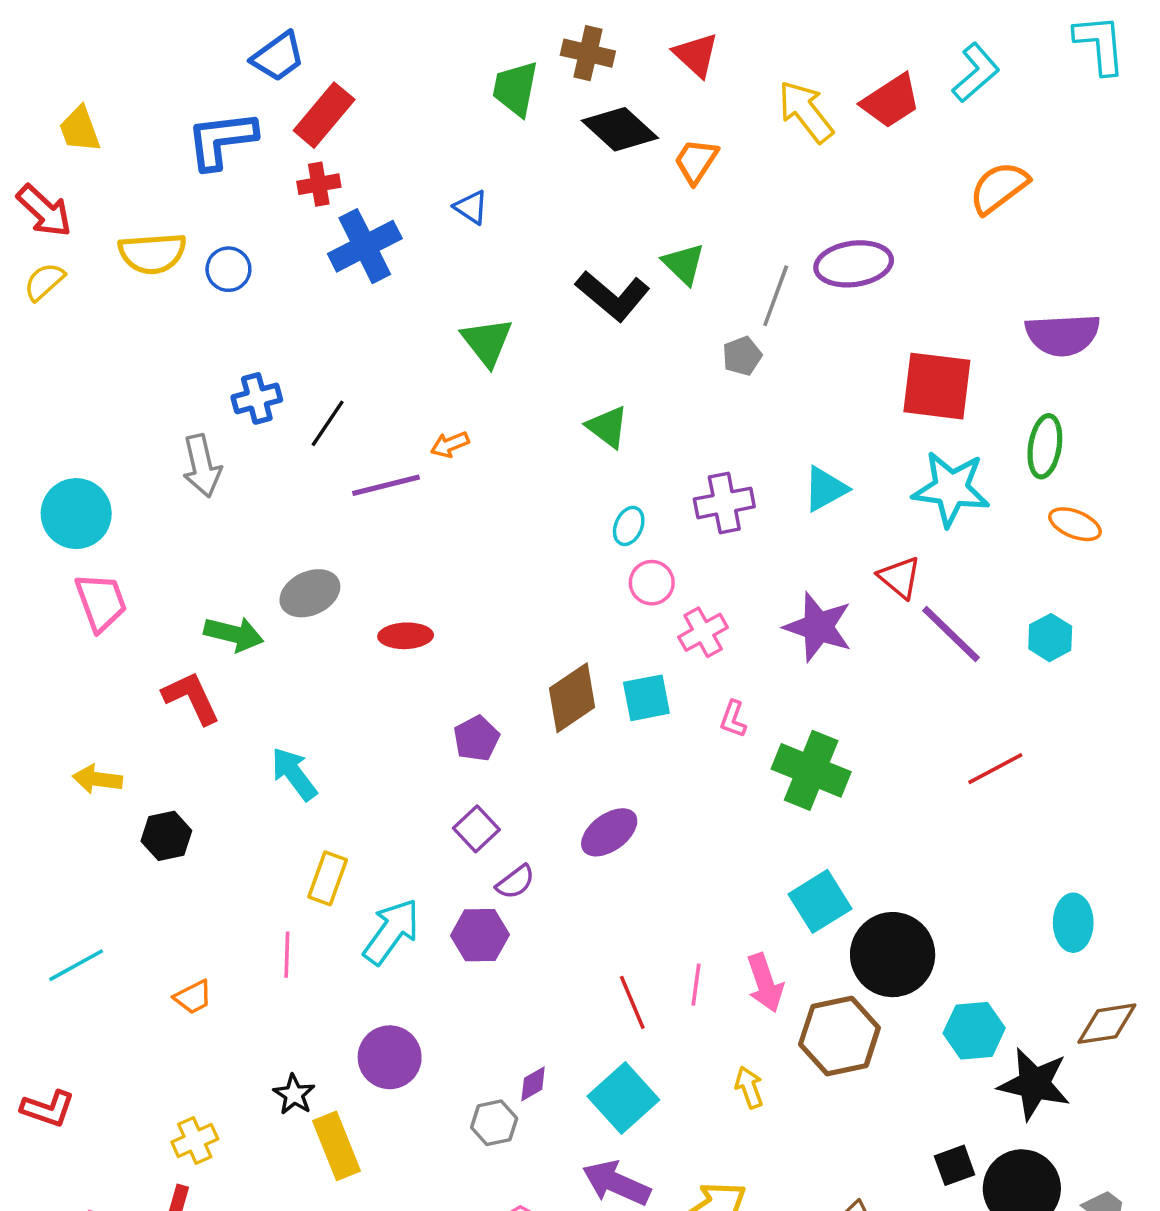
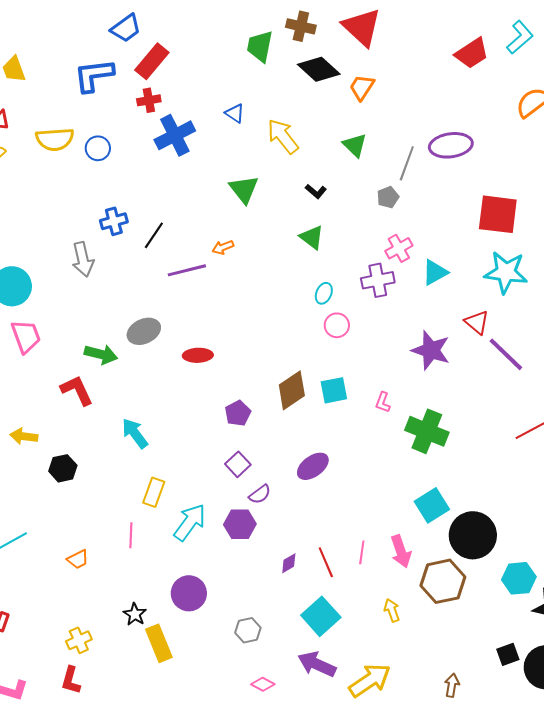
red triangle: (696, 55) -> (362, 27), size x1.5
yellow arrow: (806, 112) -> (283, 136), moved
black L-shape: (613, 296) -> (316, 191), moved, size x0.5
pink cross: (703, 632) -> (399, 248), moved
purple diamond: (533, 1084) -> (289, 563), moved

